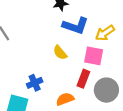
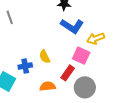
yellow semicircle: (60, 53) -> (45, 57), moved

